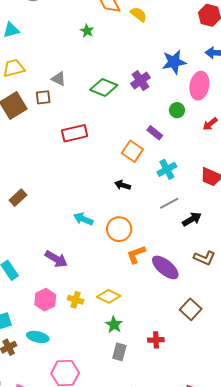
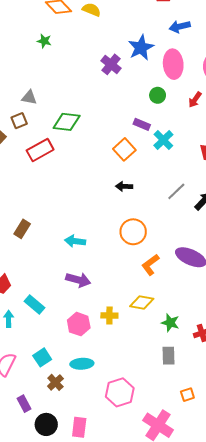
purple cross: (140, 81) -> (111, 64), moved
green diamond: (104, 87) -> (67, 122), moved
red rectangle: (75, 133) -> (40, 150), moved
orange square: (132, 151) -> (124, 149), turned 30
cyan cross: (167, 169) -> (163, 140), moved
cyan arrow: (83, 219) -> (75, 241), moved
orange L-shape: (136, 254) -> (150, 265), moved
green star: (114, 325) -> (170, 323), moved

